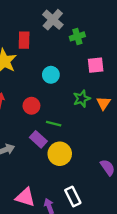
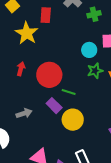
cyan circle: (51, 75) -> (89, 50), moved
red circle: (31, 106) -> (49, 75), size x1.6

